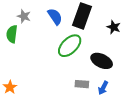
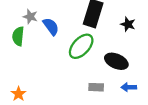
blue semicircle: (55, 17) -> (51, 26), moved
blue arrow: (103, 88) -> (129, 87), moved, turned 64

